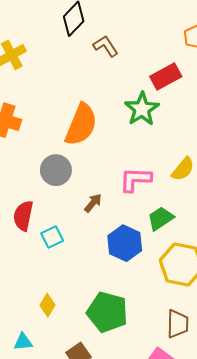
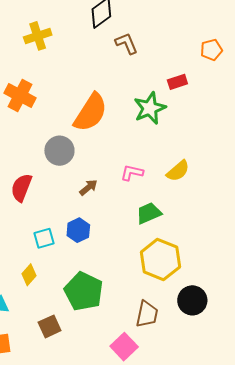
red rectangle: (166, 77) -> (177, 82), size x0.7
pink L-shape: (135, 179) -> (132, 173), size x0.7
cyan square: (52, 237) -> (44, 238), moved
blue hexagon: (125, 243) -> (78, 230), moved, size x0.7

